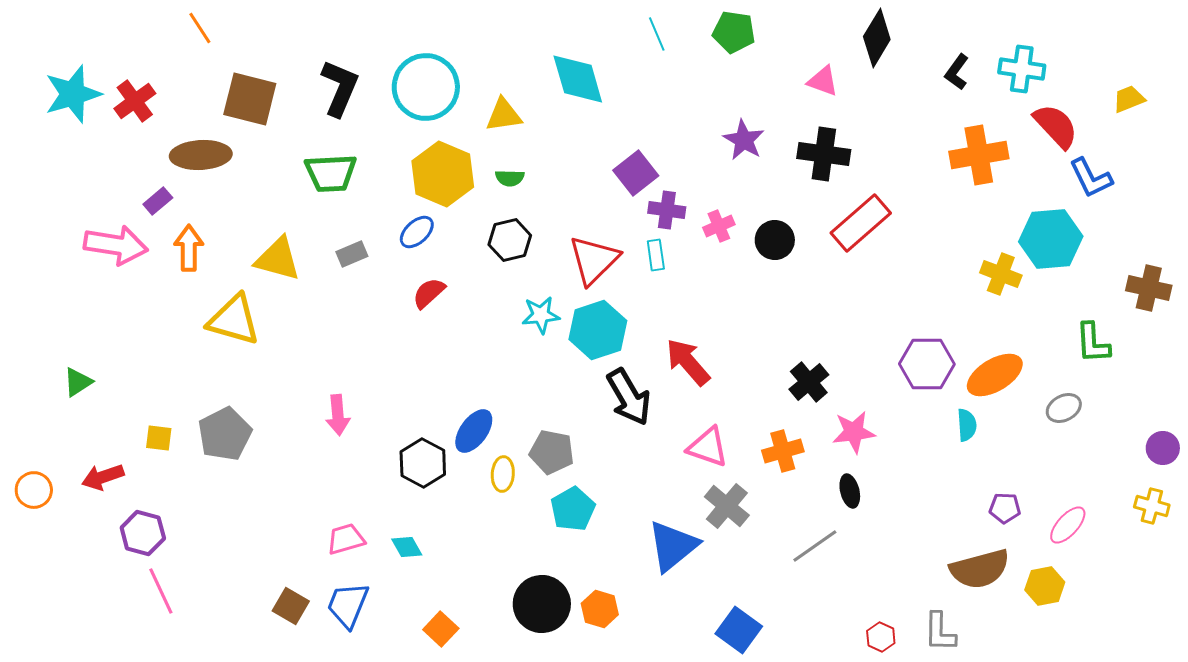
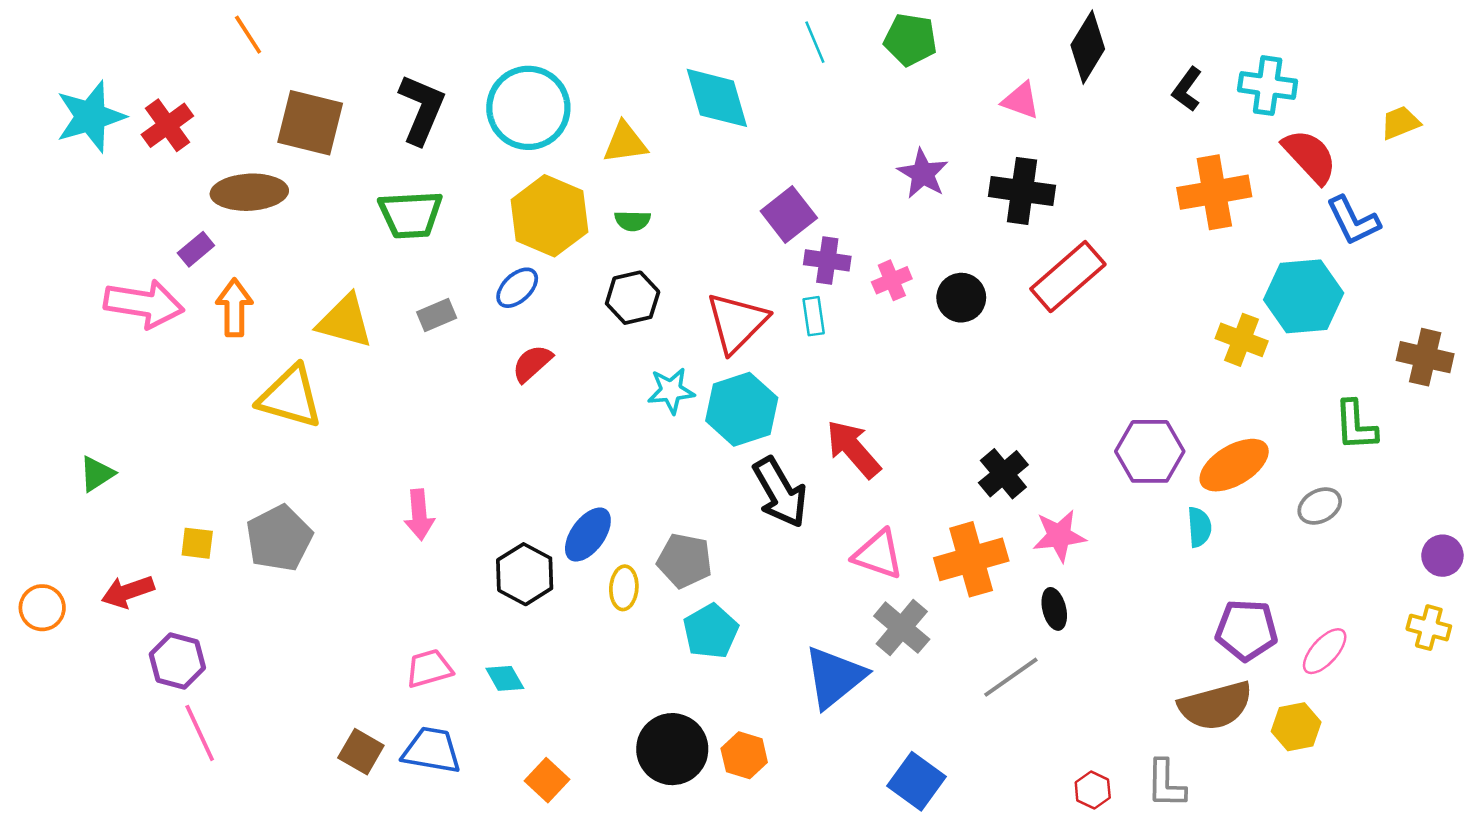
orange cross: (783, 451) -> (971, 559), size x1.4
purple pentagon: (1005, 508) -> (1247, 630), size x1.6
blue trapezoid: (348, 605) -> (432, 750), turned 78

